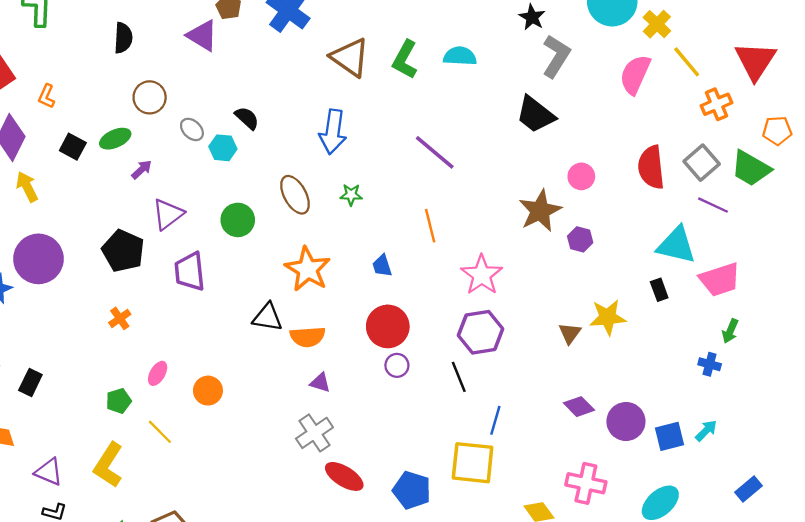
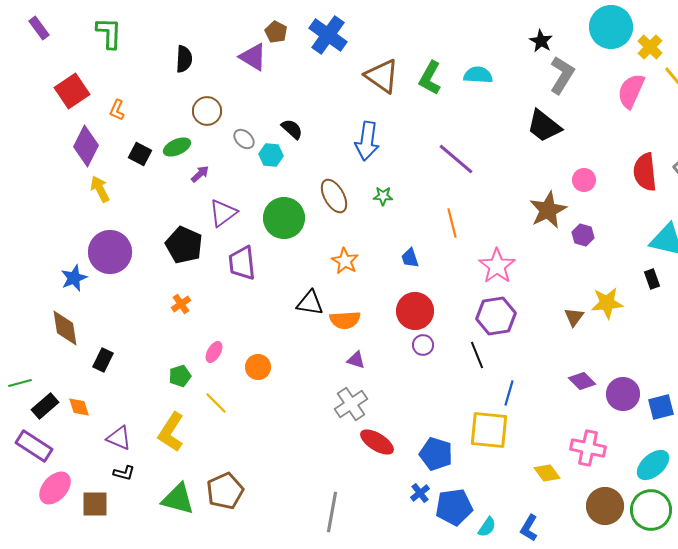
green circle: (238, 220) -> (284, 218), size x1.4
orange star: (308, 269) -> (345, 261), size x0.7

